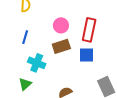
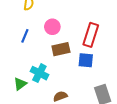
pink circle: (61, 25) -> (52, 27), moved
cyan cross: (37, 63) -> (39, 73), moved

